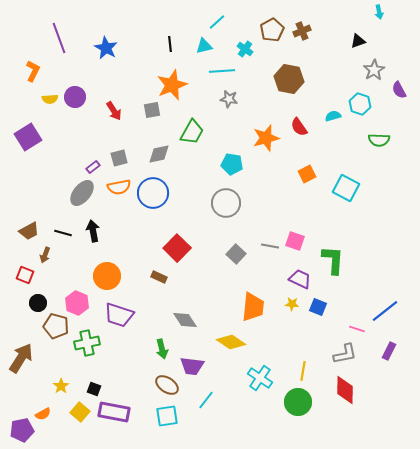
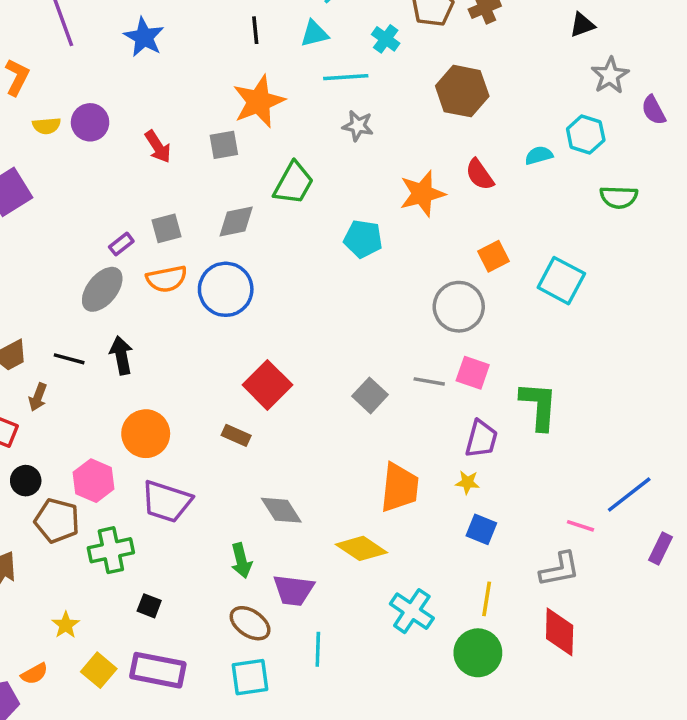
gray circle: (226, 203) -> (459, 307), moved
purple trapezoid: (300, 279) -> (481, 439), turned 80
blue square: (318, 307) -> (481, 529), moved
purple rectangle: (389, 351) -> (660, 548), moved
black square: (94, 389) -> (149, 606), moved
cyan line: (206, 400) -> (318, 649), turned -36

